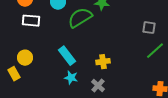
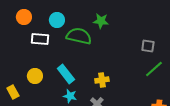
green semicircle: (80, 18) -> (79, 36), turned 45
white rectangle: (31, 21) -> (40, 39), moved
yellow circle: (25, 58) -> (35, 76), moved

